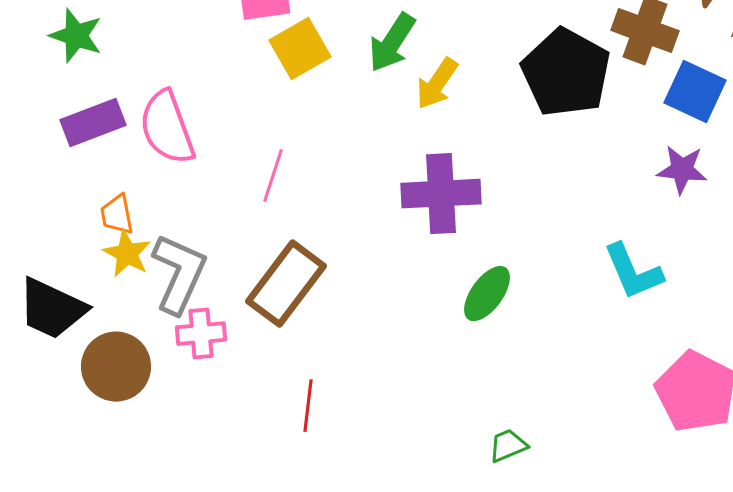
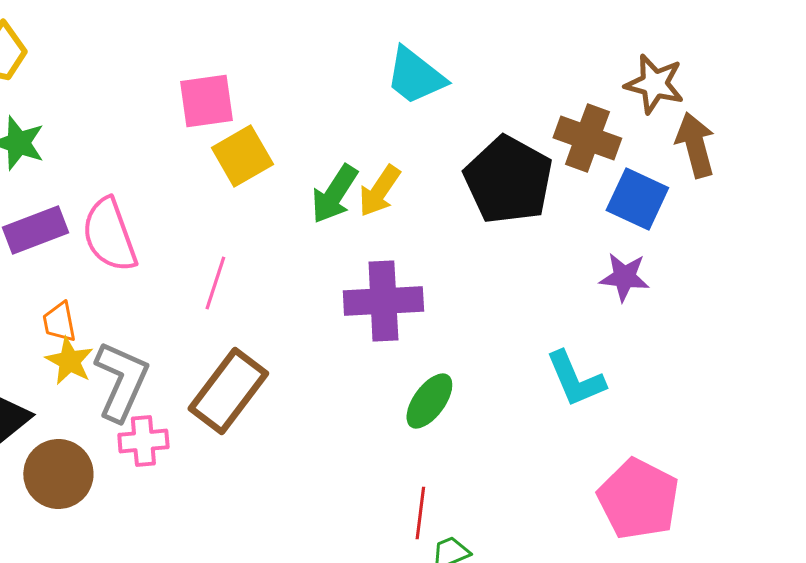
green arrow: (392, 43) -> (334, 194), moved
red line: (308, 406) -> (420, 513), moved

